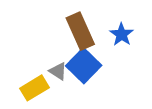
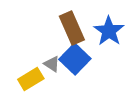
blue star: (122, 34) -> (109, 31), size x1.4

